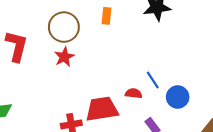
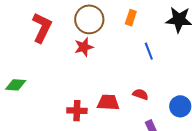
blue line: (153, 80) -> (149, 51), moved
red trapezoid: (102, 109) -> (108, 102), size x0.7

